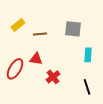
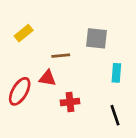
brown line: (40, 34) -> (61, 56), moved
red cross: (53, 77) -> (70, 102), turned 32

